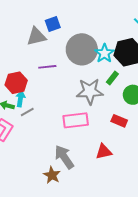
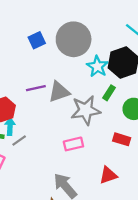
gray triangle: (36, 36) -> (59, 92), moved
gray circle: (82, 49) -> (74, 39), moved
pink rectangle: (76, 120) -> (73, 144), size x0.7

